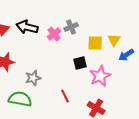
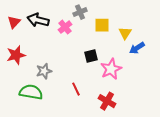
gray cross: (71, 27) -> (80, 12), moved
yellow square: (95, 43) -> (102, 25), moved

